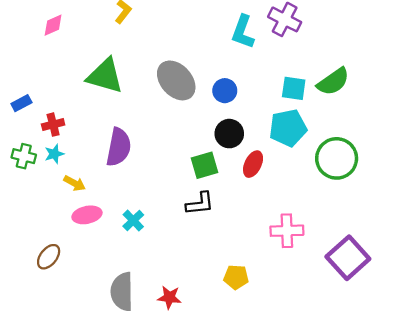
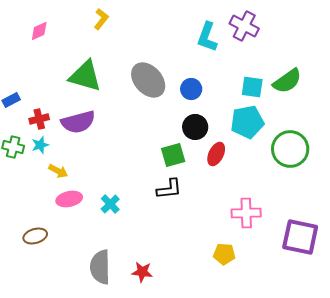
purple semicircle: (119, 147) -> (78, 122), moved, turned 64
brown ellipse: (49, 257) -> (35, 236), turned 35
purple square: (348, 258) -> (300, 237), turned -36
yellow pentagon: (236, 277) -> (224, 254), moved

